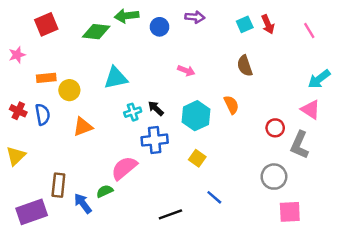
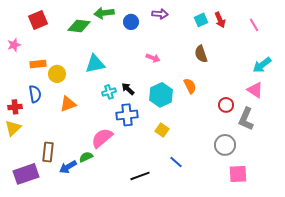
red cross: (18, 111) -> (15, 107), moved, turned -32
blue arrow: (83, 203) -> (68, 167), turned -84

